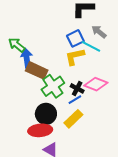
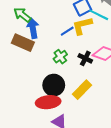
brown rectangle: (37, 70) -> (23, 43), moved
green cross: (53, 86) -> (60, 57), size x0.6
blue line: (75, 100) -> (67, 31), moved

